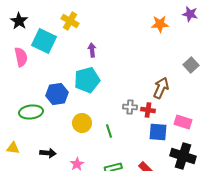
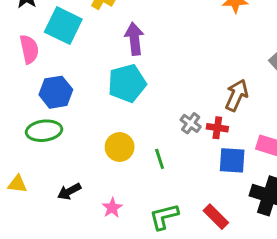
purple arrow: (92, 50) -> (134, 39), size x1.5
blue hexagon: (57, 94) -> (56, 92), moved
gray cross: (130, 107) -> (191, 123), turned 32
black arrow: (48, 153) -> (69, 191), turned 147

